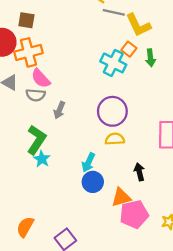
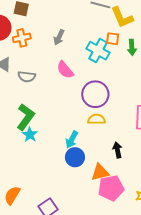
orange square: (129, 49) -> (113, 39), turned -32
orange cross: (28, 52) -> (22, 38), size x0.7
pink semicircle: (41, 78) -> (65, 70), moved
gray arrow: (59, 110) -> (59, 37), moved

